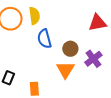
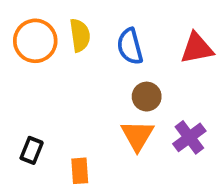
blue semicircle: (44, 39) -> (130, 46), moved
purple cross: (93, 59) -> (189, 137), moved

